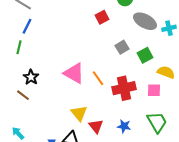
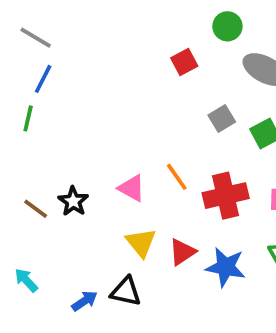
pink triangle: (74, 73) -> (132, 188), moved, size x0.7
black star: (31, 77) -> (73, 201), moved
red triangle: (96, 126) -> (182, 252), moved, turned 35
blue star: (124, 126) -> (226, 267), size x1.5

